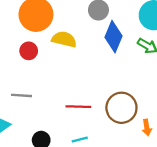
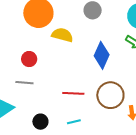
blue diamond: (114, 37) -> (102, 55), moved
red circle: (29, 51) -> (29, 59), moved

